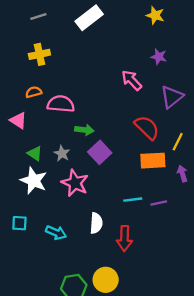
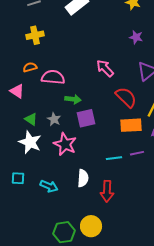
pink arrow: (132, 80) -> (105, 68), moved
purple square: (100, 152) -> (86, 118), turned 30
purple line: (159, 203) -> (137, 153), moved

